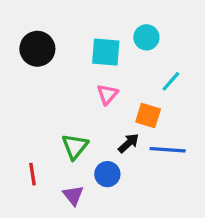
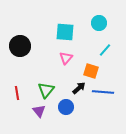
cyan circle: (146, 37) -> (99, 23), moved
black circle: (37, 49) -> (20, 46), moved
red line: (32, 174) -> (17, 93), moved
purple triangle: (73, 195) -> (39, 111), moved

